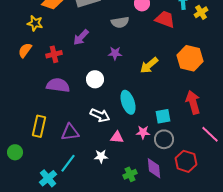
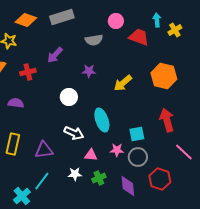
purple semicircle: (58, 85) -> (16, 103), moved, size x0.7
green cross: (130, 174) -> (99, 178), moved

